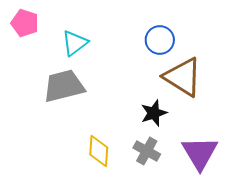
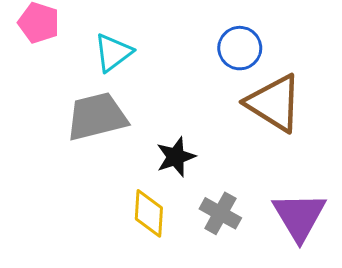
black star: (154, 113) -> (176, 157), moved

